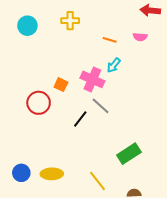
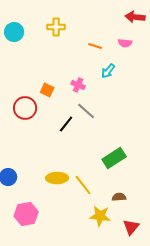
cyan arrow: (114, 65) -> (108, 71), moved
pink cross: (92, 79) -> (78, 85), size x0.6
yellow ellipse: (52, 174) -> (57, 178), moved

